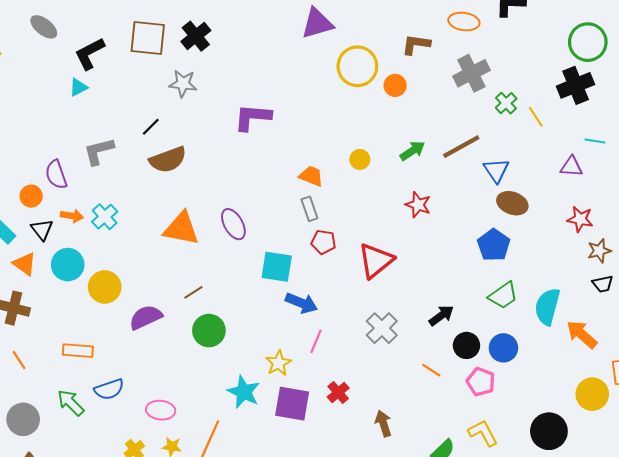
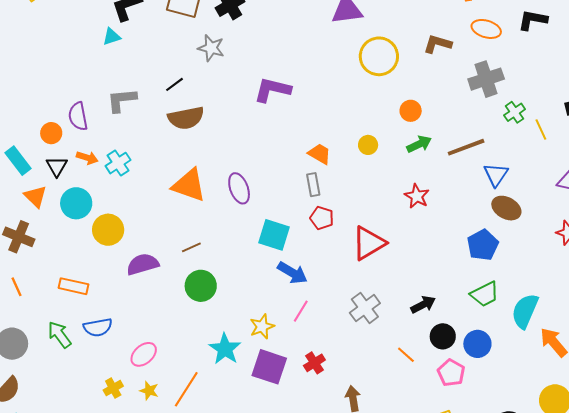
orange circle: (395, 85) -> (411, 111), moved
pink ellipse: (161, 410) -> (144, 354), turned -56

